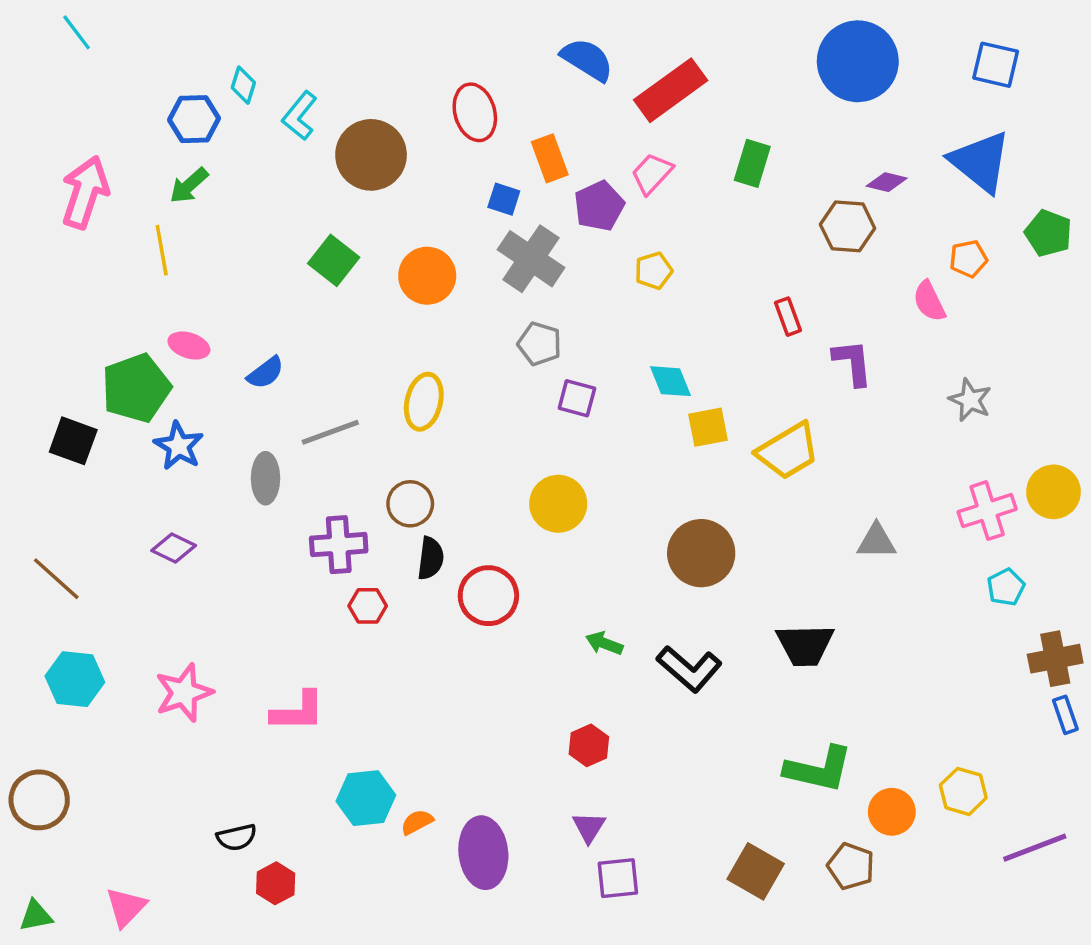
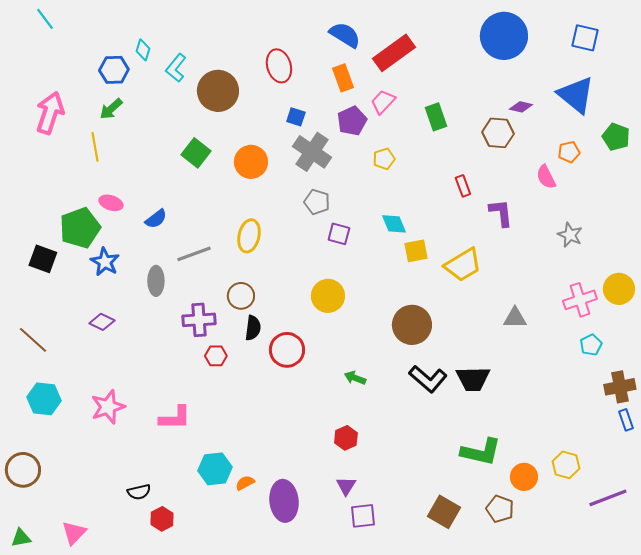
orange rectangle: (550, 158) -> (343, 78), moved
green rectangle: (752, 163) -> (436, 117), moved, turned -36
black L-shape: (689, 669) -> (428, 379), moved

